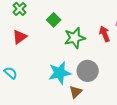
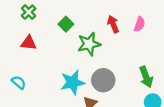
red arrow: (105, 34) -> (113, 24), moved
red triangle: (20, 37) -> (29, 43), turned 42

